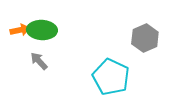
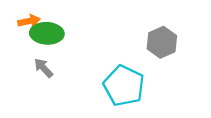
orange arrow: (20, 30) -> (29, 21), moved

